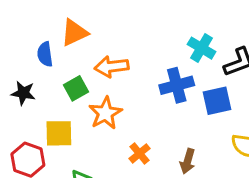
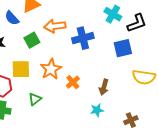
blue semicircle: (45, 54) -> (12, 18), turned -35
blue cross: (177, 85) -> (83, 38), moved
orange star: (105, 113) -> (51, 69), moved

